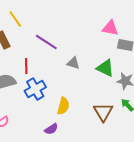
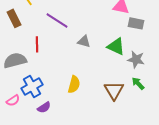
blue cross: (35, 89) -> (32, 86), moved
purple semicircle: (51, 129) -> (44, 107), moved

